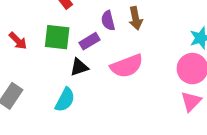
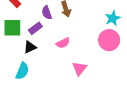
pink semicircle: (127, 66) -> (63, 43), size x0.6
pink triangle: (191, 101) -> (79, 68), moved

